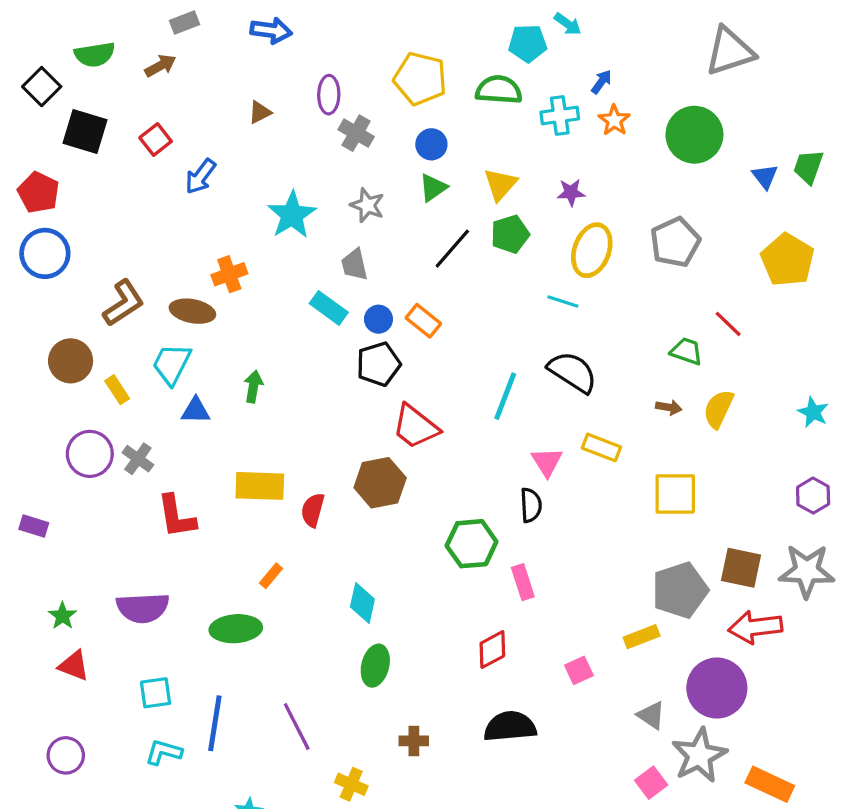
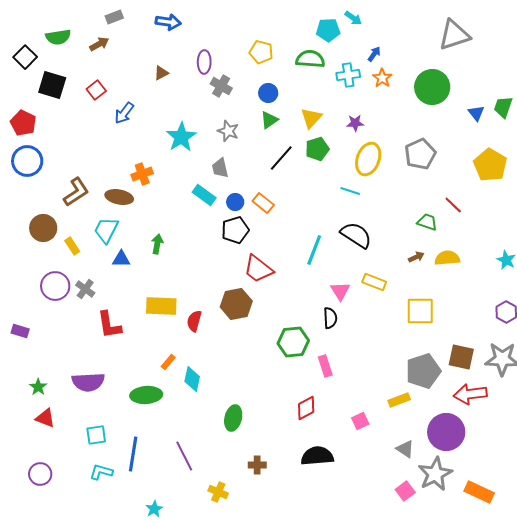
yellow pentagon: (420, 79) -> (261, 52), size x0.7
brown arrow: (669, 407) -> (416, 257), turned -35
yellow semicircle: (718, 409) -> (447, 258), turned 60
cyan diamond: (362, 603) -> (192, 379), moved

